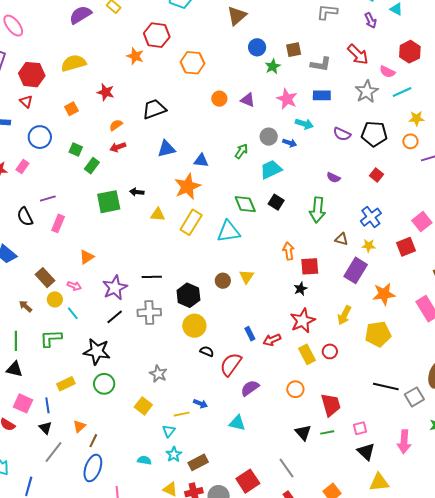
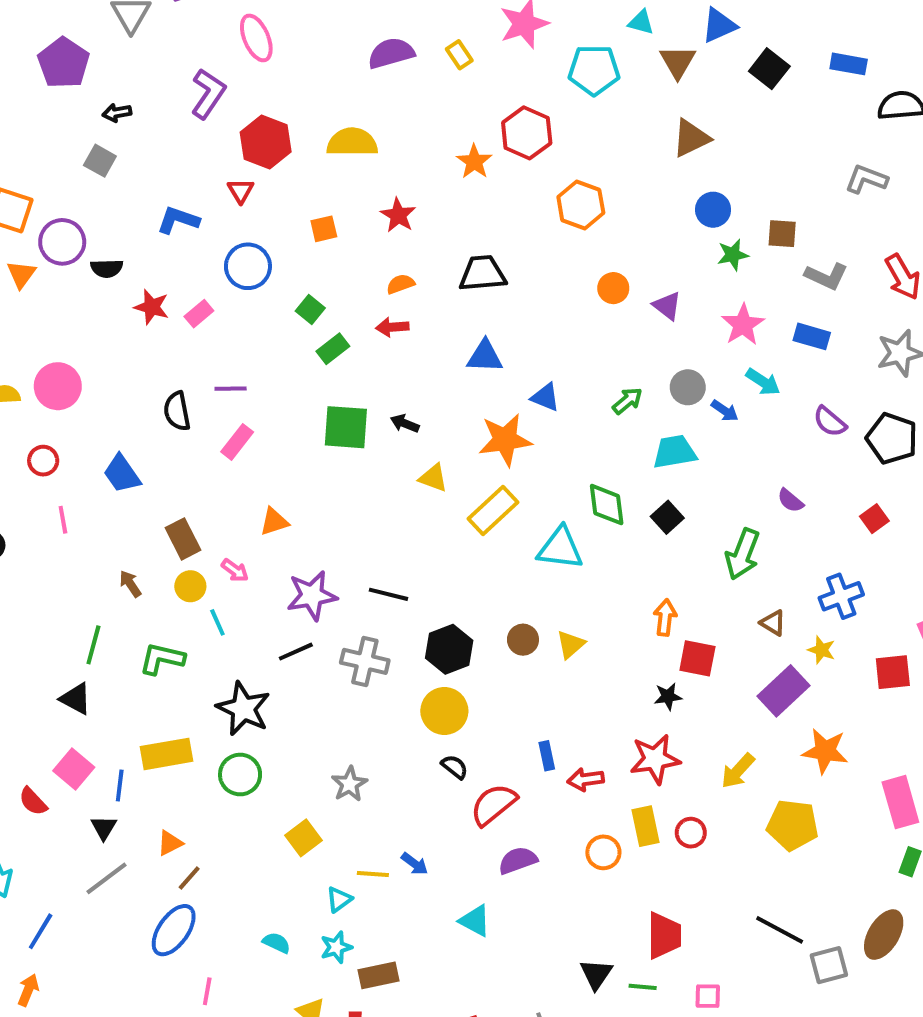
yellow rectangle: (66, 384) -> (166, 754), size x1.4
orange circle: (295, 389) -> (603, 852), moved

